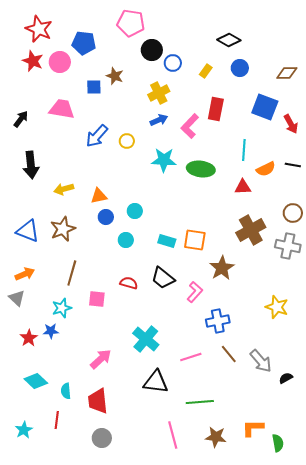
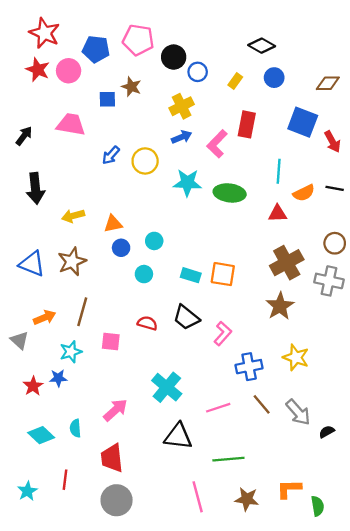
pink pentagon: (131, 23) -> (138, 40), moved
blue arrow: (97, 136) -> (111, 155), size x0.7
yellow circle: (127, 141) -> (145, 161), size x1.5
brown star: (222, 268) -> (280, 306), moved
orange arrow: (25, 274) -> (45, 317), moved
yellow star: (277, 307) -> (296, 357), moved
cyan semicircle: (66, 391) -> (75, 428), moved
gray circle: (102, 438) -> (117, 500), size x1.4

